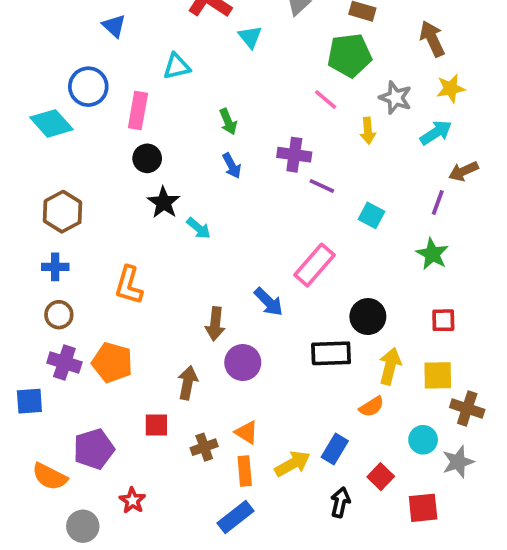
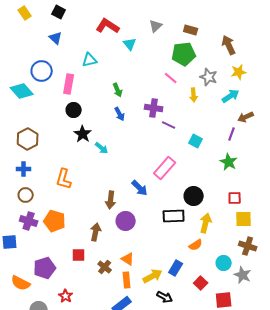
yellow square: (438, 375) -> (244, 219), moved
brown cross: (204, 447) -> (105, 267), turned -32
gray star: (458, 462) -> (243, 275), turned -30
black arrow: (340, 502) -> (165, 297), moved, turned 105

